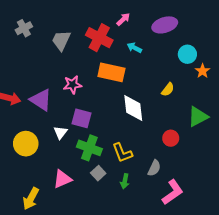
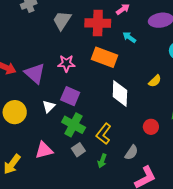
red cross: (99, 38) -> (98, 23), turned -35
yellow L-shape: (122, 153) -> (104, 134), turned 50

